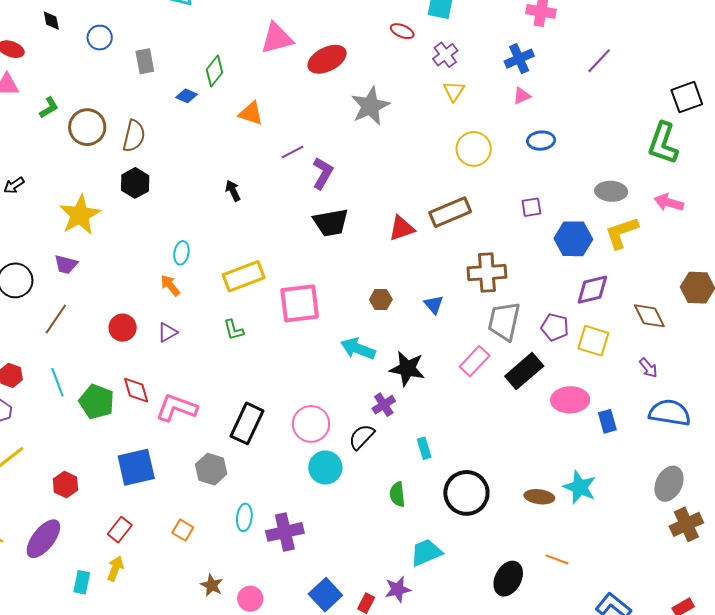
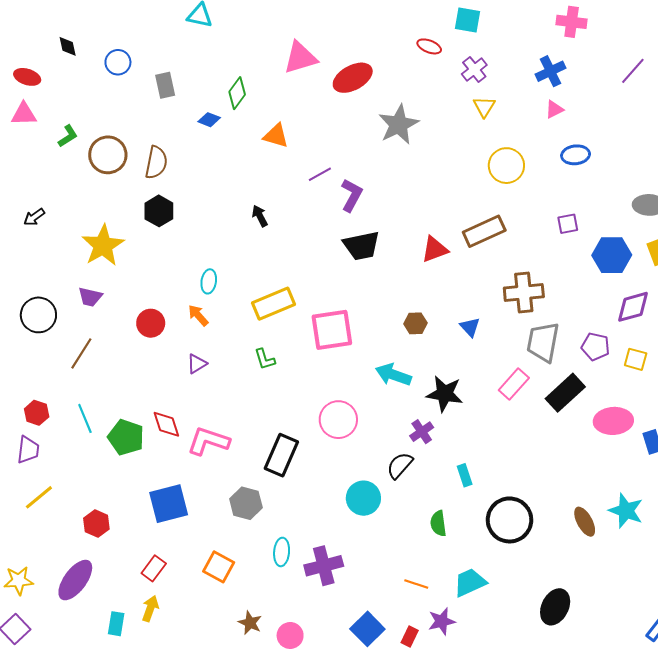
red circle: (123, 328) -> (151, 323), moved
yellow square: (593, 341) -> (636, 359), size x0.7
pink circle: (311, 424) -> (338, 420), moved
brown ellipse: (539, 497) -> (585, 522), turned 56
orange square: (183, 530) -> (219, 567), size x1.4
orange line: (557, 559) -> (416, 584), moved

